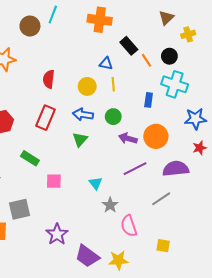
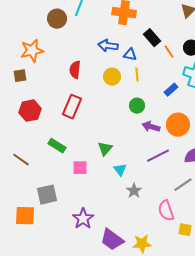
blue rectangle: (149, 100) -> (171, 90), turned 40
blue arrow: (83, 114) -> (108, 46), moved
green triangle: (80, 139) -> (105, 149), moved
pink semicircle: (129, 226) -> (166, 211), moved

